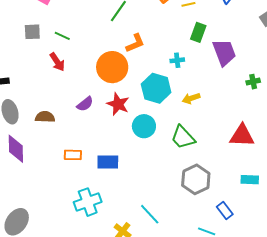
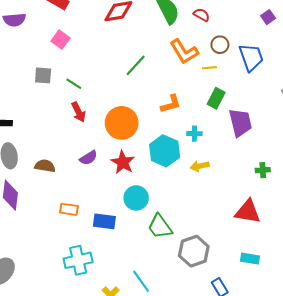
orange L-shape: (135, 43) -> (171, 104), moved
cyan cross: (177, 60) -> (194, 134), moved
red arrow: (57, 62) -> (79, 112), moved
green cross: (253, 82) -> (263, 170), moved
cyan circle: (144, 126) -> (136, 198), moved
green trapezoid: (183, 137) -> (160, 227), moved

